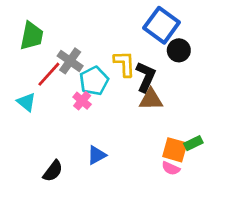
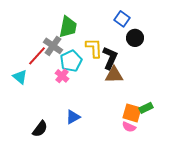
blue square: (162, 25) -> (122, 19), size x0.6
green trapezoid: (32, 36) -> (68, 27), moved

